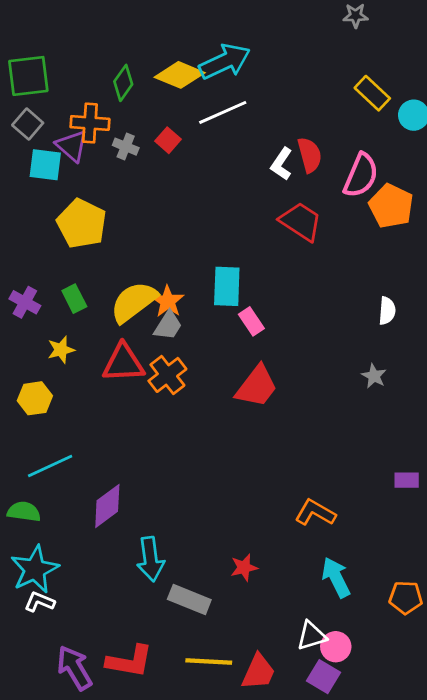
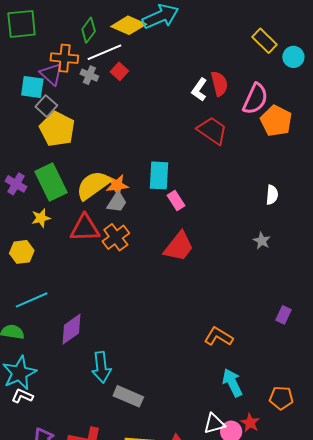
white line: (223, 112) -> (104, 52), moved
gray square: (28, 124) -> (46, 106), moved
green rectangle: (74, 299) -> (51, 182), size x1.8
orange star: (168, 301) -> (117, 185), turned 30
purple rectangle: (407, 480) -> (284, 315), turned -66
red star: (244, 568) -> (250, 423), moved, turned -30

